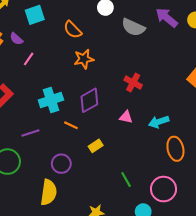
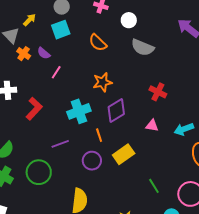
gray semicircle: (133, 27) -> (143, 47), moved
orange star: (84, 59) -> (102, 82), moved
orange line: (71, 125) -> (99, 135), turned 48
yellow rectangle: (96, 146) -> (124, 154), size x1.5
purple circle: (61, 164) -> (92, 161), moved

